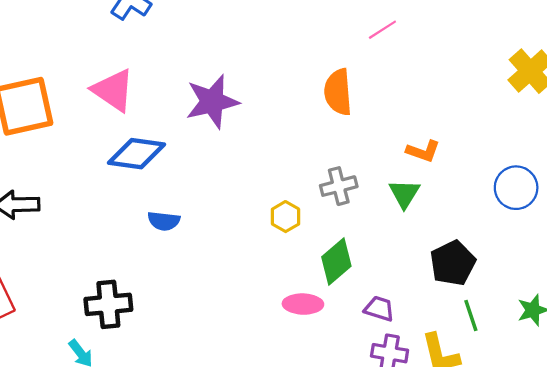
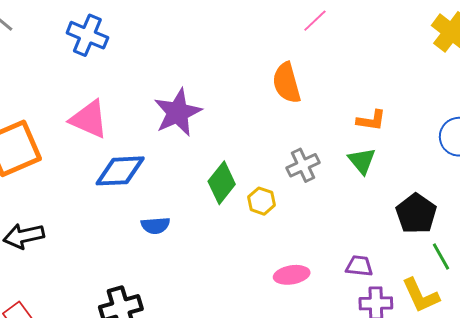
green diamond: (336, 262) -> (222, 183), moved

